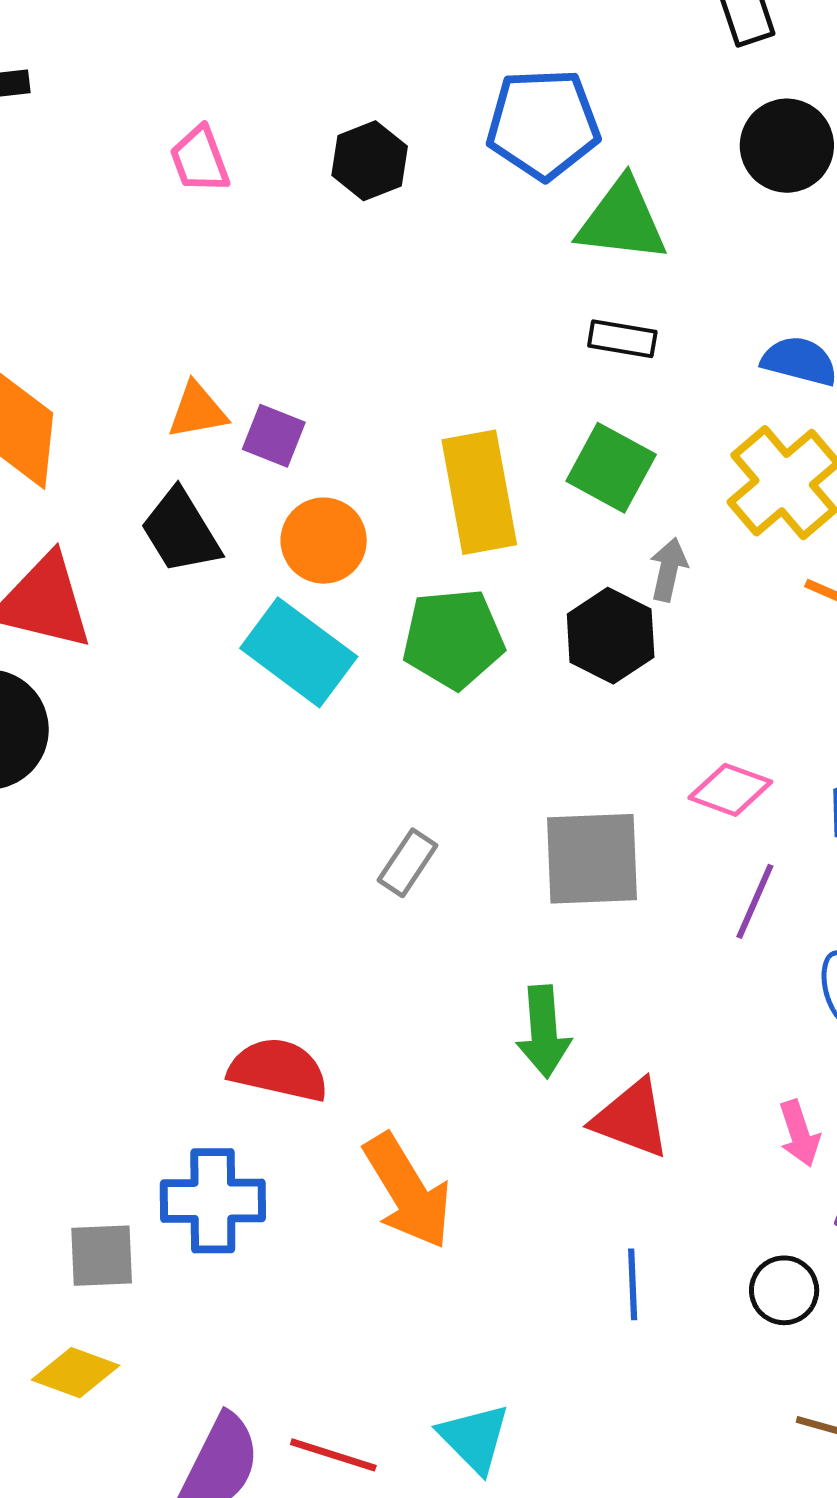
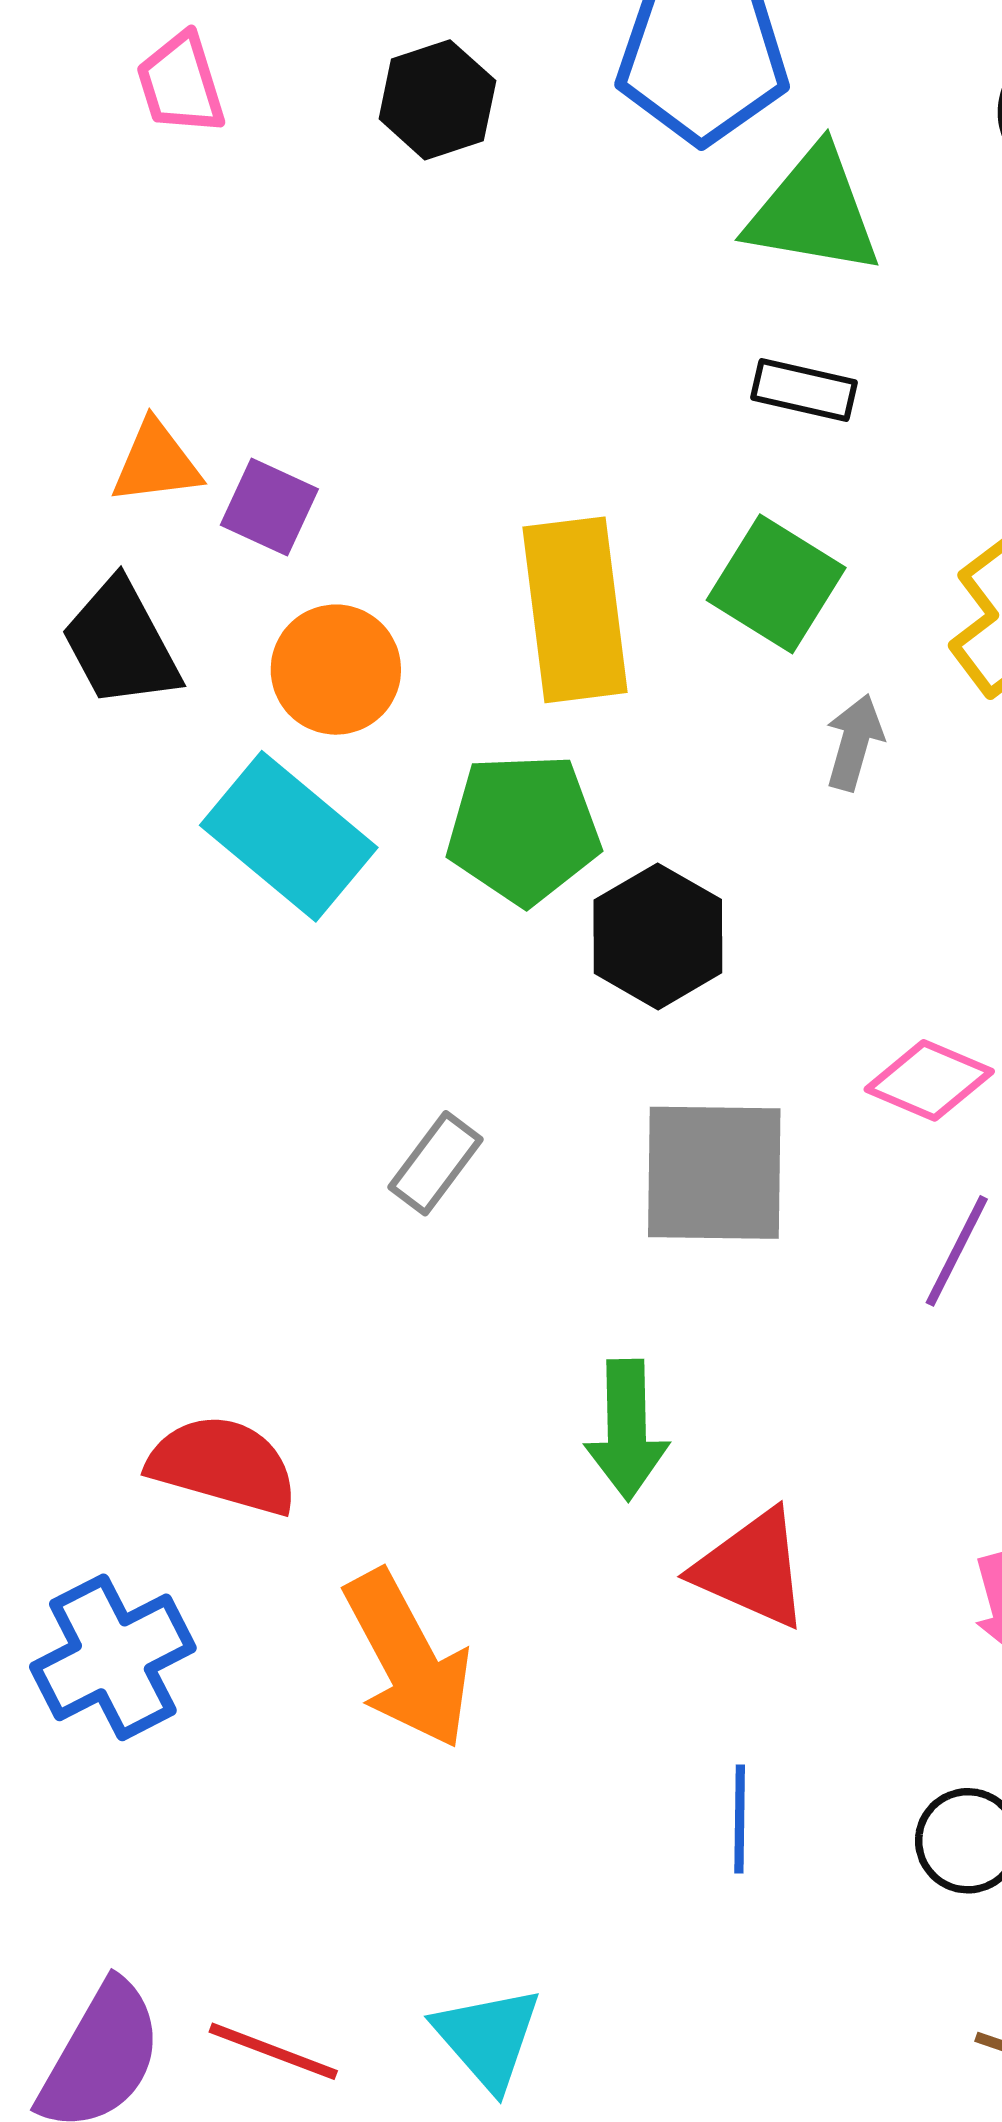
black hexagon: (611, 636) -> (658, 936), moved
blue cross: (213, 1201) -> (113, 1657), turned -30

